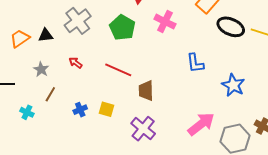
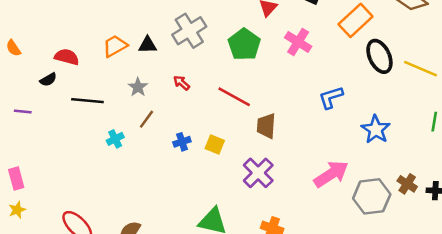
black ellipse: (231, 27) -> (379, 56), turned 36
blue L-shape: (195, 63) -> (331, 97), turned 75
cyan cross: (27, 112) -> (115, 139), turned 32

